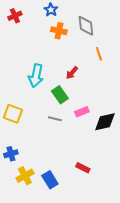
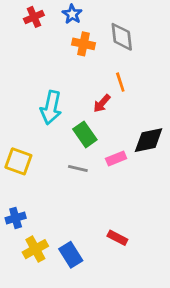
red cross: (15, 16) -> (34, 17), moved
orange line: (99, 54) -> (120, 82), moved
black diamond: (105, 122) -> (149, 140), moved

